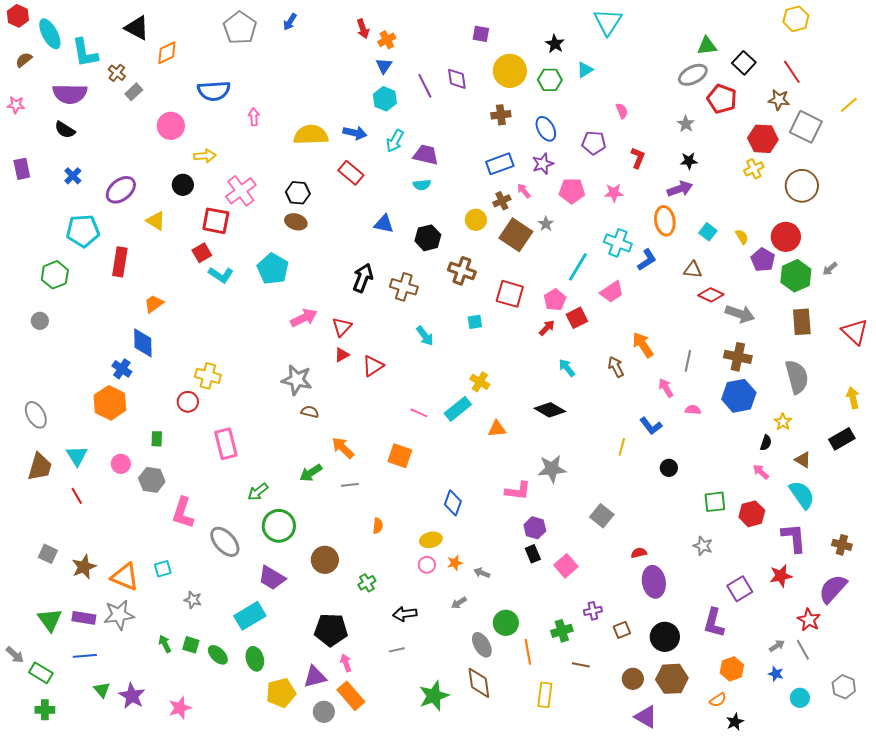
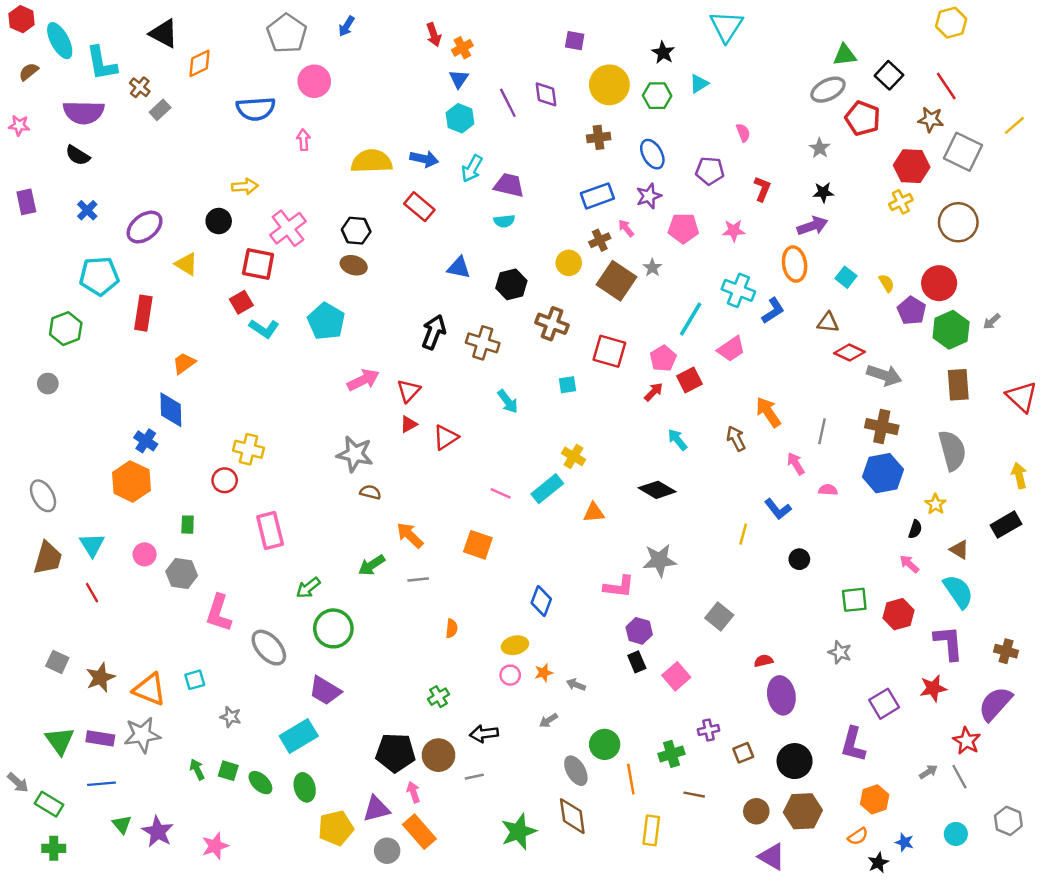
pink circle: (171, 126) -> (314, 81), moved
brown circle: (325, 560) -> (438, 755), moved
blue star: (776, 674) -> (904, 842), moved

